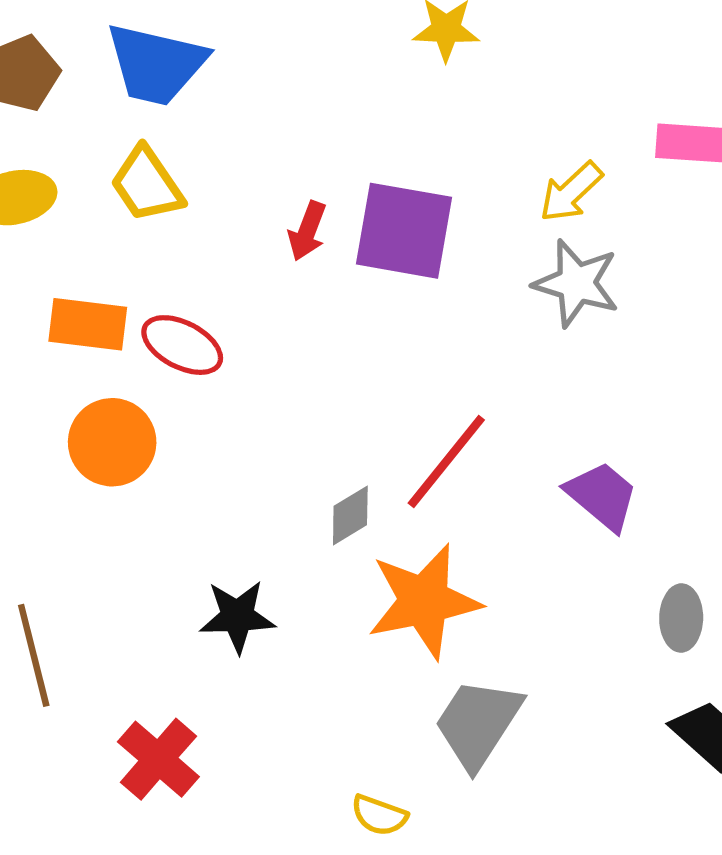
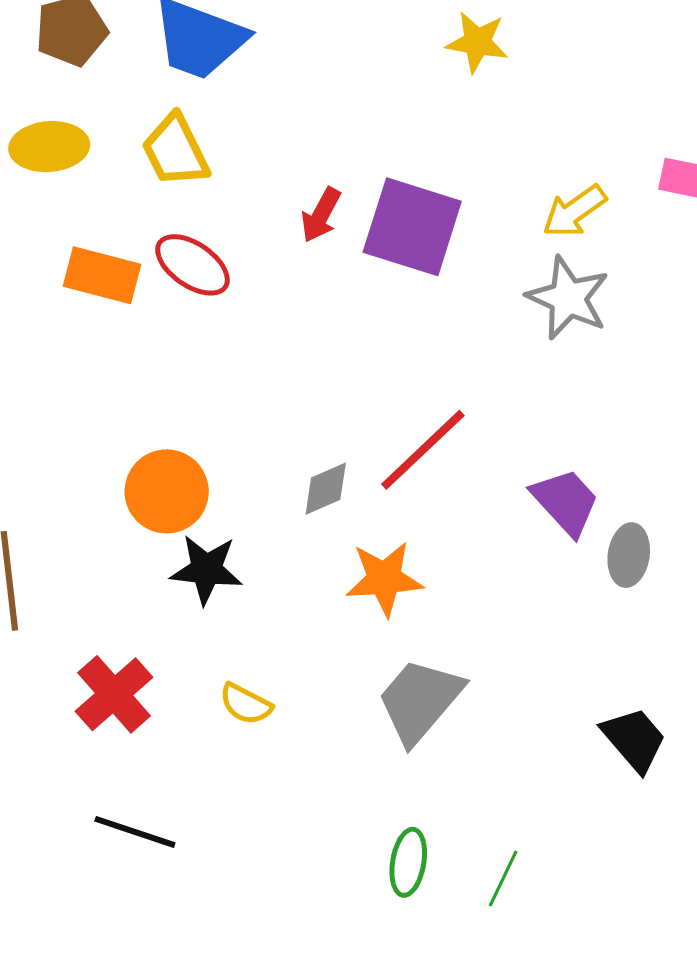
red ellipse: (182, 345) -> (193, 265), moved
orange circle: (112, 442) -> (167, 491), moved
orange star: (424, 601) -> (384, 579), size x0.7
gray ellipse: (681, 618) -> (629, 555), moved
yellow semicircle: (379, 815) -> (246, 704), moved

